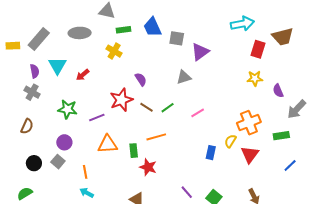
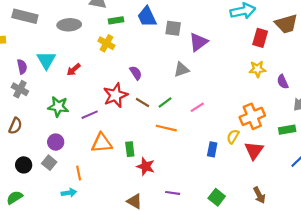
gray rectangle: (39, 39) -> (25, 16), moved, turned 65
orange line: (156, 137) -> (166, 128), moved, turned 30
purple line: (187, 192) -> (173, 193), moved, turned -40
cyan arrow: (87, 193) -> (69, 193), moved, turned 144

